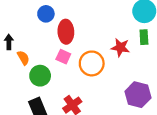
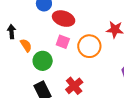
red ellipse: (66, 32) -> (64, 19), turned -65

